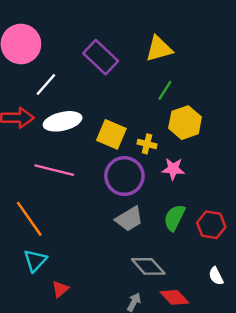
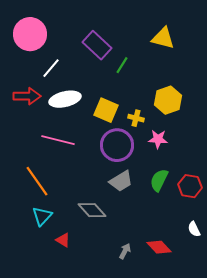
yellow triangle: (159, 49) -> (163, 38), moved, turned 30
green line: (165, 90) -> (122, 65), moved
gray diamond: (148, 266) -> (92, 210), moved
red triangle: (60, 289) -> (63, 240), turned -49

